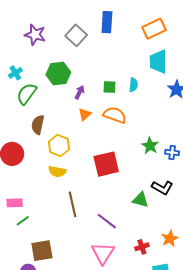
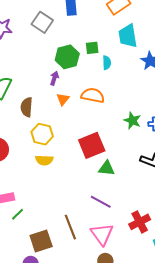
green hexagon: (58, 73) -> (67, 57), moved
green square: (110, 87) -> (92, 48), moved
brown semicircle: (38, 125) -> (27, 107), moved
green triangle: (140, 200) -> (107, 168), moved
brown line: (73, 204) -> (70, 227), moved
red cross: (142, 247) -> (140, 222), size x1.5

